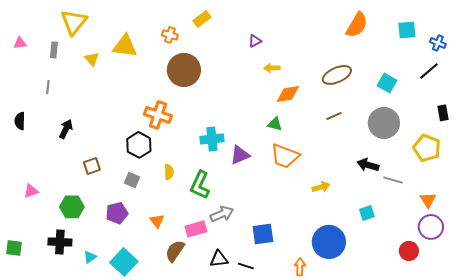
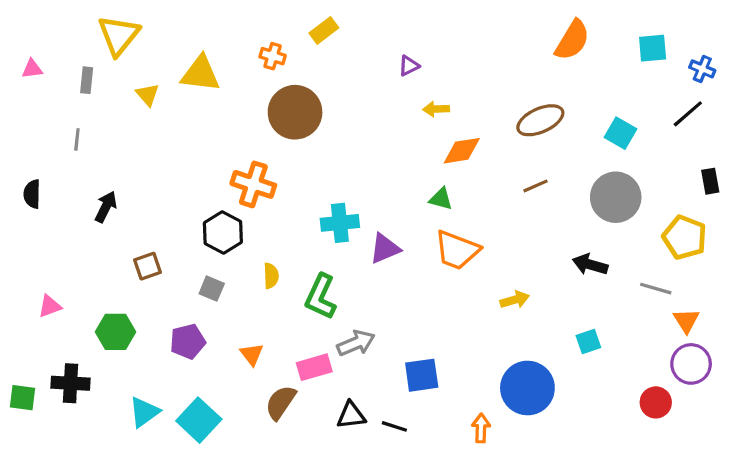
gray line: (393, 180) -> (656, 289), moved
black cross: (60, 242) -> (71, 383), moved
cyan triangle: (90, 257) -> (144, 412), size x1.5

